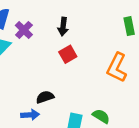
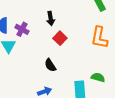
black semicircle: (45, 97) -> (50, 65), moved, turned -88

